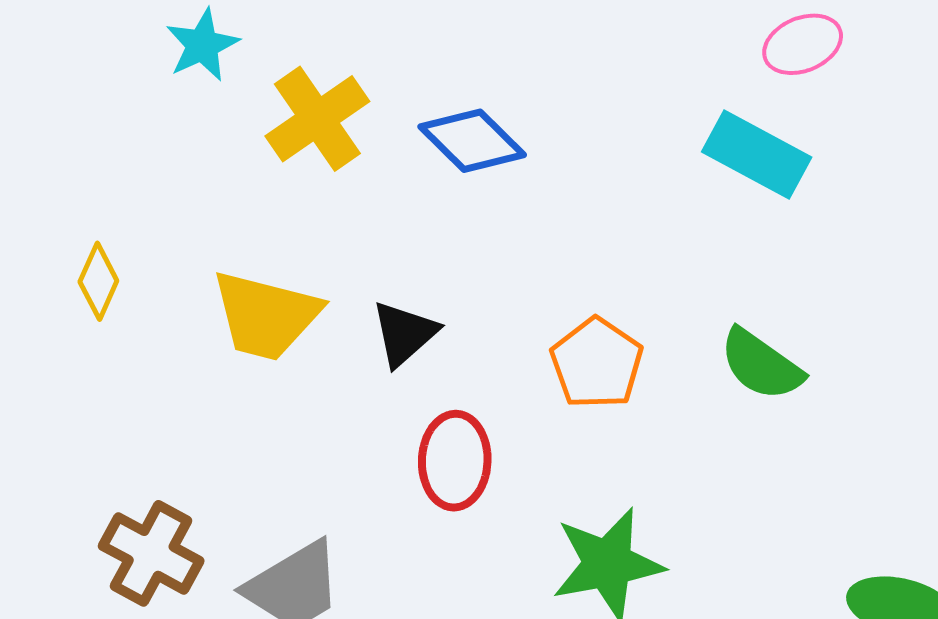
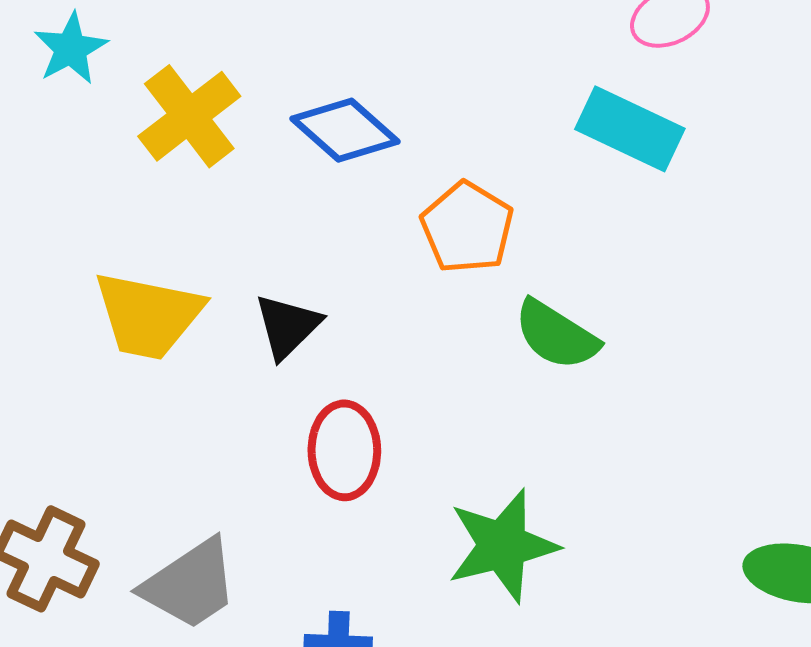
orange pentagon: (597, 363) -> (467, 228), moved
green semicircle: (761, 365) -> (556, 335), moved

